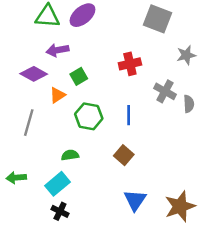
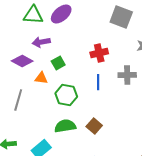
gray cross: (165, 91) -> (127, 75), turned -30
orange triangle: (57, 95) -> (41, 78), turned 40
blue line: (129, 115) -> (98, 82), moved
green semicircle: (70, 155) -> (65, 126), moved, size x1.5

